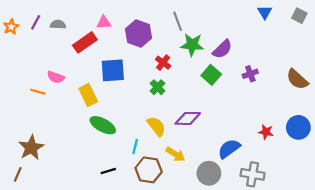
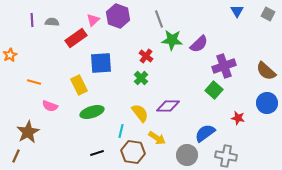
purple line: (36, 22) -> (32, 20), turned -32
pink triangle: (104, 22) -> (93, 20), turned -40
orange star: (11, 27) -> (10, 55), moved
purple hexagon: (138, 34) -> (118, 16), moved
purple cross: (250, 74) -> (224, 66), size x1.6
green square: (211, 75) -> (214, 90), moved
pink semicircle: (56, 77) -> (50, 106), moved
green ellipse: (103, 125) -> (92, 112), turned -45
blue circle: (298, 127) -> (267, 103), moved

